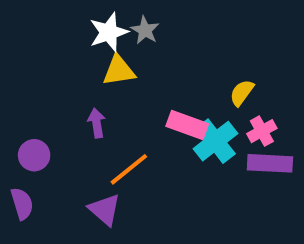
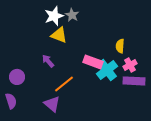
yellow triangle: (119, 71) -> (59, 35), turned 30
yellow semicircle: (242, 93) -> (120, 46), turned -32
purple arrow: (97, 123) -> (48, 61), turned -32

